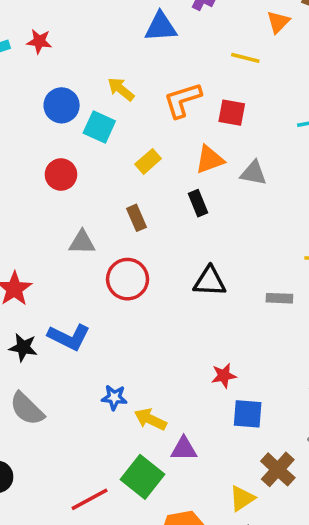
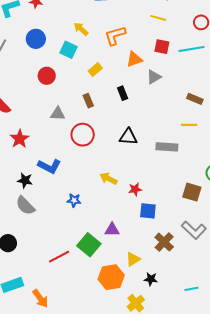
yellow line: (245, 58) -> (158, 18), moved
blue circle: (62, 105) -> (36, 39), moved
red square: (232, 113) -> (162, 47), moved
orange triangle: (210, 160) -> (134, 59), moved
gray triangle: (253, 173) -> (154, 77), turned -42
gray rectangle: (279, 298) -> (167, 147), size x1.5
black star: (23, 347) -> (25, 180), moved
yellow arrow: (150, 419) -> (108, 179), moved
yellow triangle: (242, 498) -> (133, 259), moved

